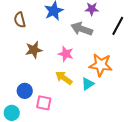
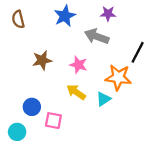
brown semicircle: (20, 20) -> (18, 19), moved
black line: (118, 26) -> (138, 52), moved

